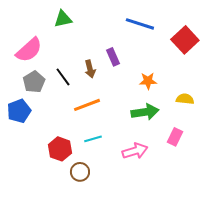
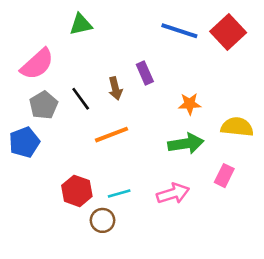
red square: (185, 40) -> (228, 32), moved
yellow semicircle: (185, 99) -> (237, 127), size x1.4
cyan line: (93, 139) -> (119, 193), moved

